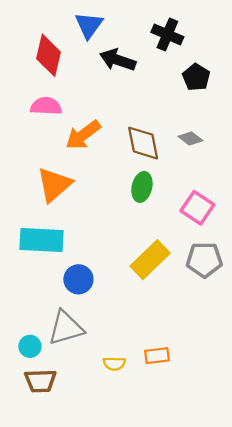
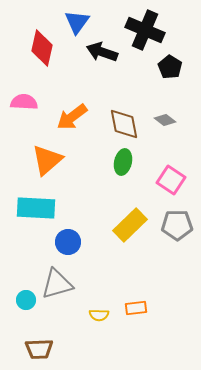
black cross: (167, 35) -> (145, 30), size x1.4
pink semicircle: (46, 106) -> (24, 102), moved
brown trapezoid: (40, 381) -> (39, 349), moved

